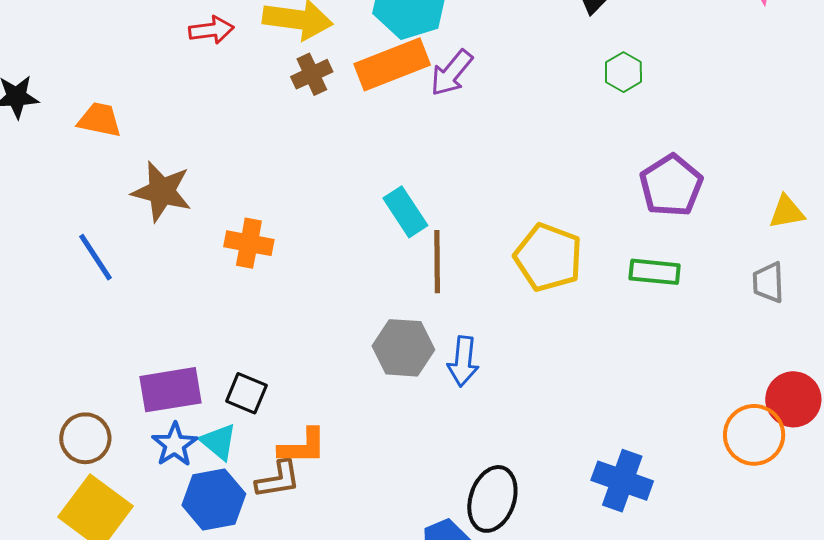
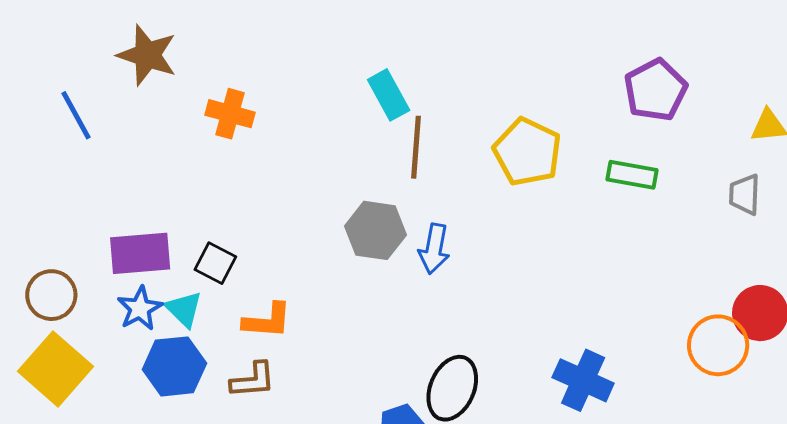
brown L-shape: (278, 479) -> (253, 380), moved

